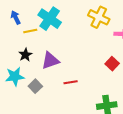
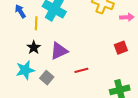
yellow line: (30, 31) -> (36, 23), turned -72
red square: (112, 64) -> (121, 48), turned 32

